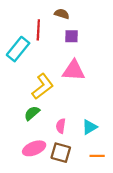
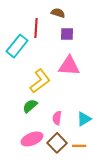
brown square: (61, 153) -> (57, 143), turned 30
orange line: (97, 156) -> (79, 146), moved

